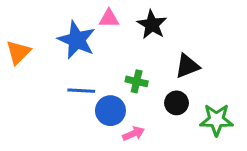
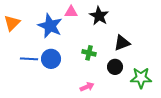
orange triangle: (18, 52) -> (12, 23), moved
blue line: (81, 91) -> (29, 59), moved
blue circle: (110, 111) -> (51, 59), moved

